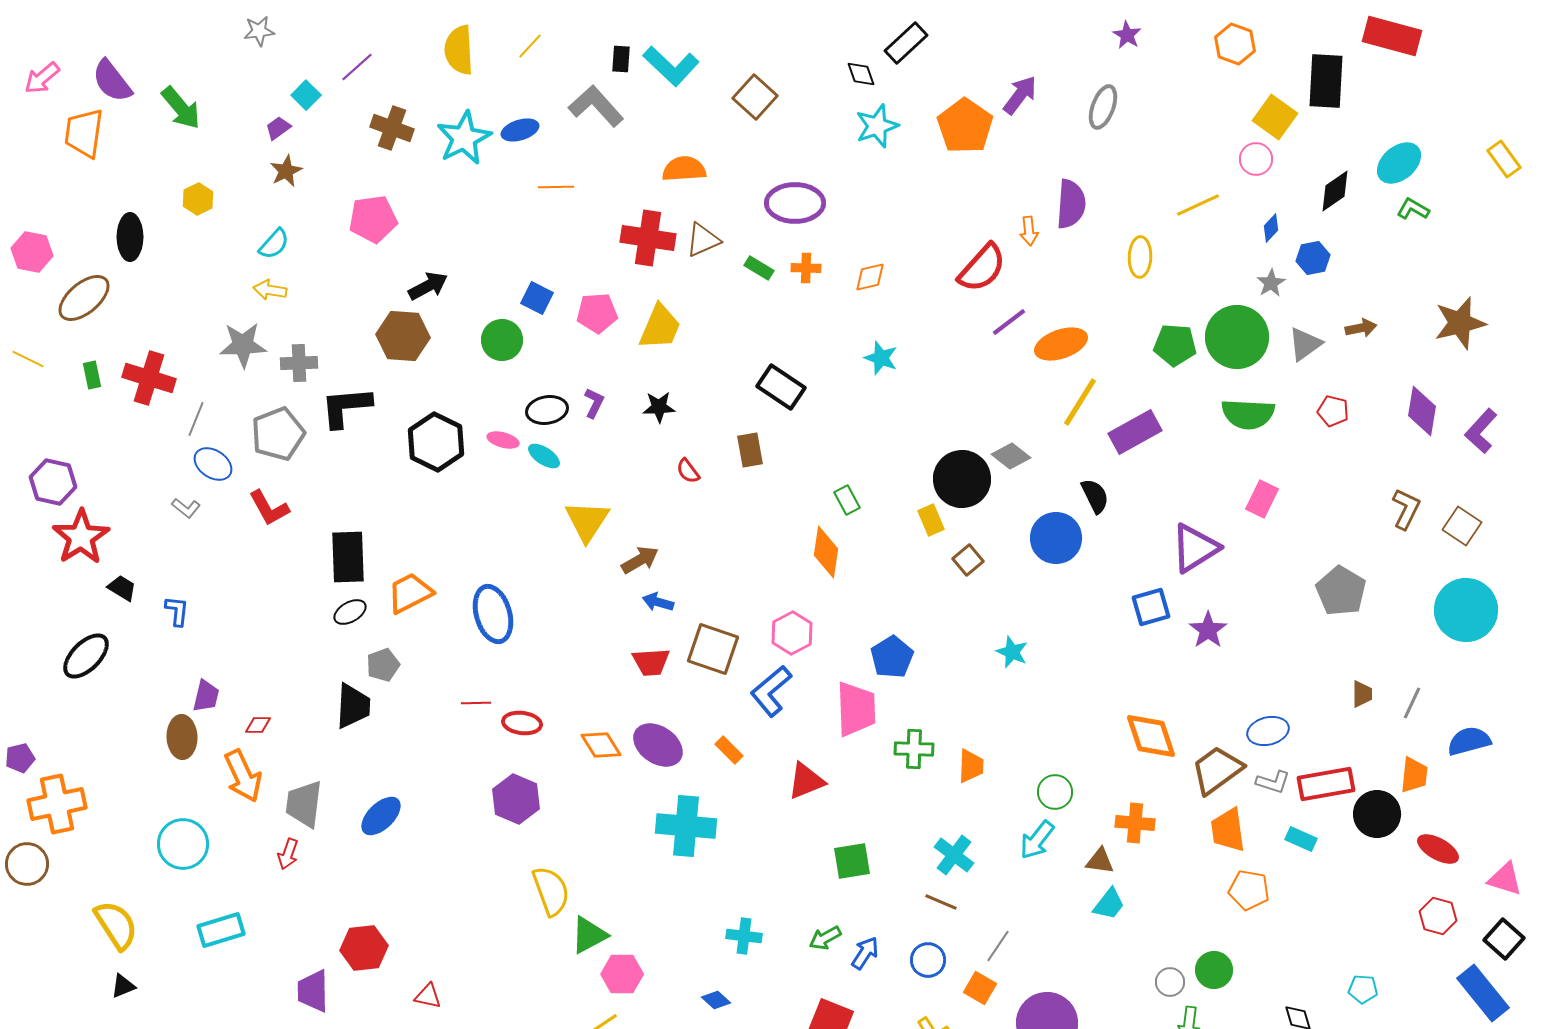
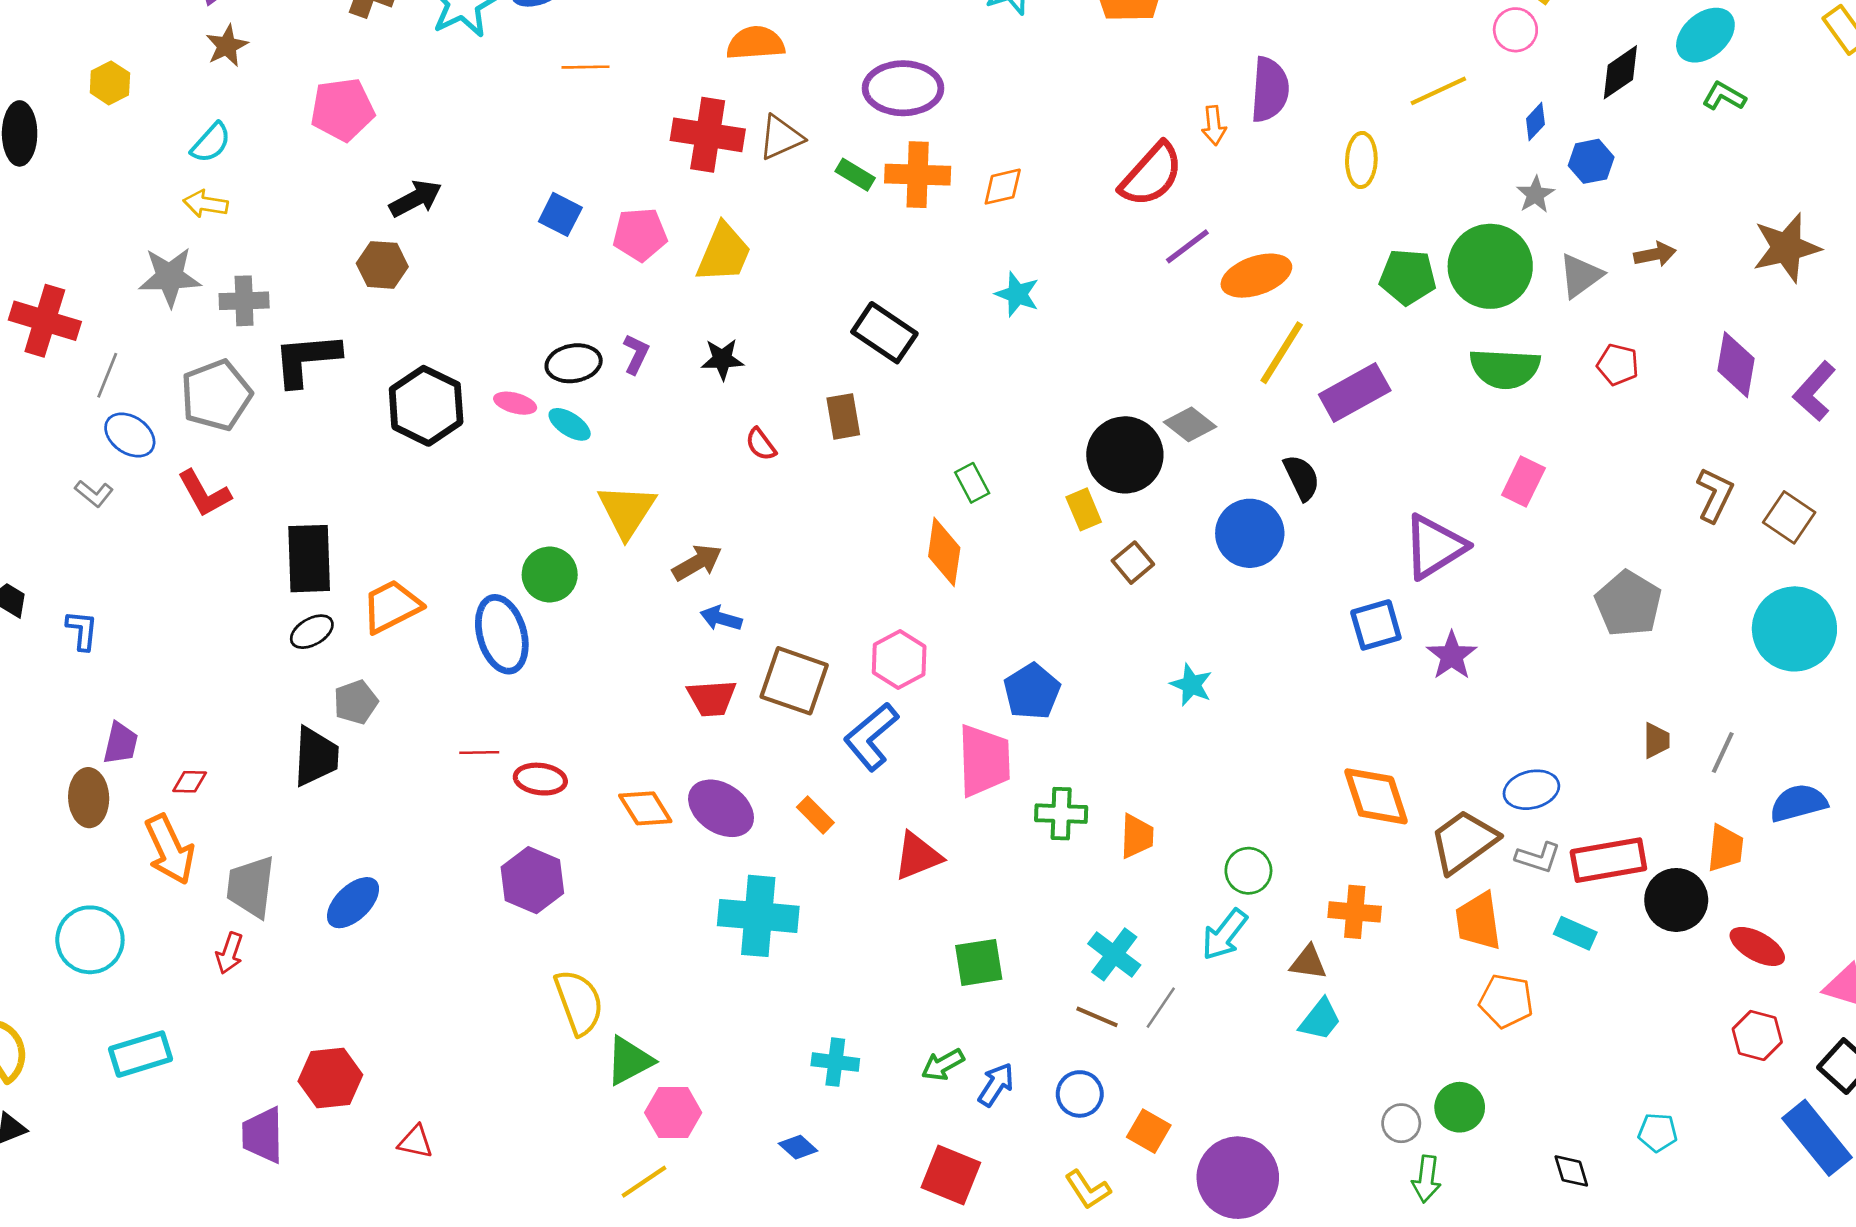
orange cross: (806, 268) -> (918, 175), size x1.6
brown hexagon: (403, 336) -> (382, 265), size x0.7
green circle: (502, 340) -> (550, 574), moved
gray line: (998, 946) -> (1161, 1008), moved

